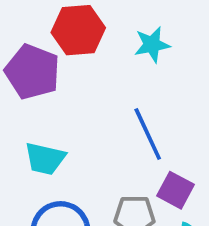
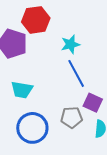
cyan star: (152, 45) -> (70, 44), moved

